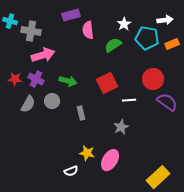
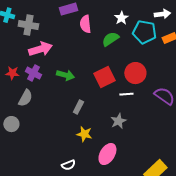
red circle: (153, 79) -> (135, 73), moved
gray circle: (52, 101) -> (11, 124), moved
gray rectangle: (81, 113) -> (78, 107), turned 40
yellow star: (87, 153) -> (84, 134), moved

